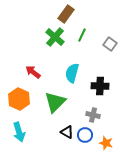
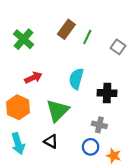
brown rectangle: (66, 14) -> (66, 29), moved
green cross: (55, 37) -> (23, 39), moved
red arrow: (33, 72) -> (33, 78), turned 119
black triangle: (67, 132) -> (51, 141), moved

